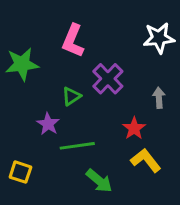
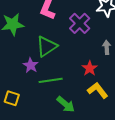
purple cross: (108, 79) -> (80, 23), moved
green triangle: (71, 96) -> (47, 46), size x1.6

